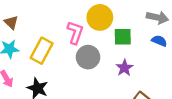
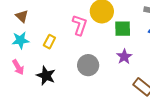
yellow rectangle: (42, 51) -> (49, 42), size x0.6
gray circle: (88, 57) -> (88, 65), moved

